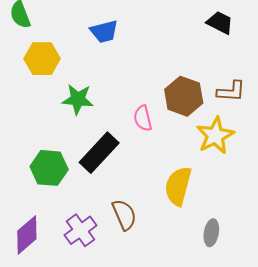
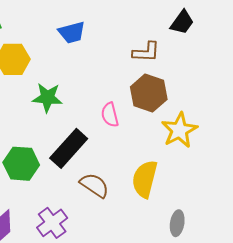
black trapezoid: (220, 23) -> (182, 22), turned 100
brown L-shape: (231, 91) -> (146, 52), moved
brown semicircle: (124, 215) -> (94, 185), moved, turned -32

